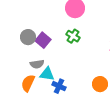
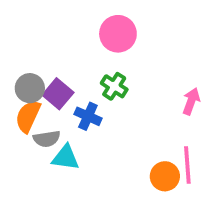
orange semicircle: (28, 83) -> (28, 116), moved
blue cross: (59, 86) -> (88, 116), moved

